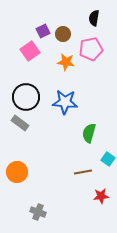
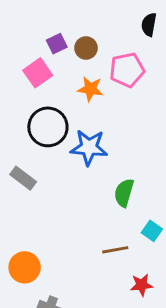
black semicircle: (94, 18) -> (149, 25), moved
black circle: (26, 97) -> (48, 127), moved
orange circle: (17, 172) -> (25, 267), moved

